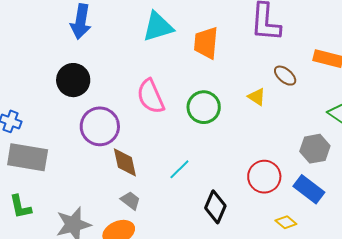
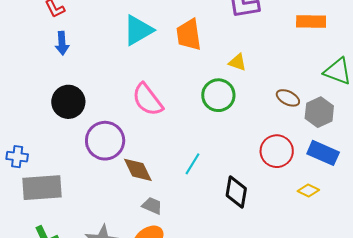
blue arrow: (81, 22) -> (62, 43), size x0.7
brown ellipse: (285, 76) -> (288, 98), moved
yellow triangle: (257, 97) -> (237, 62), moved
green circle: (204, 107) -> (218, 95), moved

